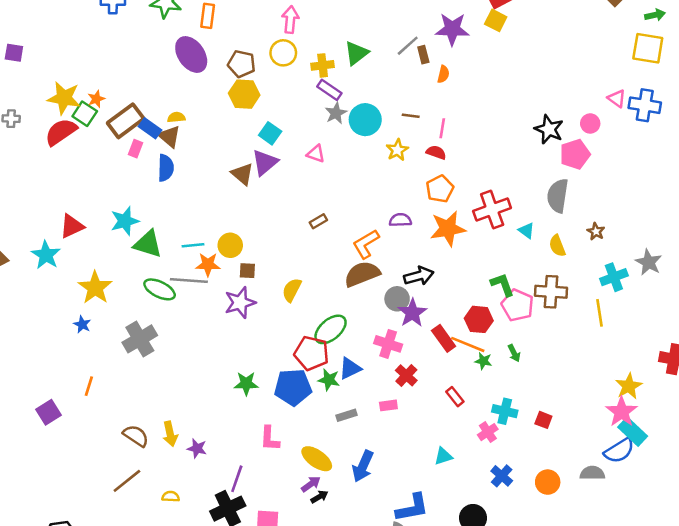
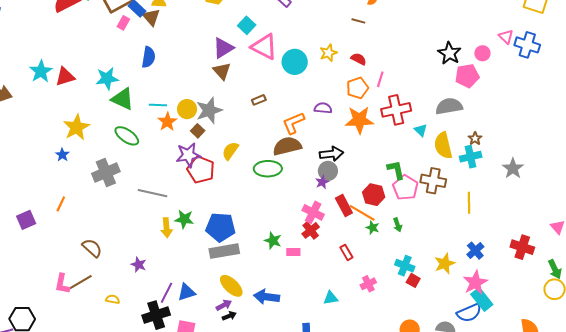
gray star: (336, 113) -> (209, 110), moved, size x1.5
brown line: (411, 116) -> (358, 21), moved
cyan circle: (365, 120) -> (295, 62), moved
pink line: (442, 128) -> (380, 79), moved
cyan square: (270, 133) -> (247, 25), moved
pink triangle: (316, 154) -> (264, 47), size x1.8
blue semicircle: (166, 168) -> (148, 57), moved
brown triangle: (242, 174) -> (222, 71), moved
gray semicircle: (558, 196) -> (449, 106), turned 64
yellow semicircle: (557, 246) -> (443, 145), size x1.5
cyan star: (46, 255) -> (41, 71), moved
orange star: (208, 264) -> (167, 122), turned 30
brown square: (247, 271) -> (198, 131), turned 32
cyan cross: (614, 277) -> (471, 157), moved
gray line: (189, 281) -> (152, 193), moved
gray circle: (397, 299) -> (328, 171), moved
purple star: (412, 313) -> (322, 182), size x0.6
green ellipse: (331, 329) -> (268, 169), moved, turned 32
pink cross: (388, 344) -> (313, 212), moved
red pentagon: (312, 353) -> (201, 170), moved
blue triangle: (350, 368) -> (186, 292), moved
green star: (329, 380) -> (273, 241), moved
yellow star: (629, 386) -> (445, 263), moved
cyan cross: (505, 411) -> (405, 266), moved
gray rectangle: (346, 415) -> (224, 251), moved, size x1.8
yellow arrow: (170, 434) -> (167, 228), moved
pink L-shape: (270, 439) -> (62, 284), moved
blue arrow: (363, 466) -> (267, 297), turned 65
blue cross: (502, 476) -> (475, 251), moved

